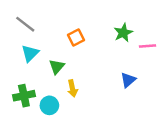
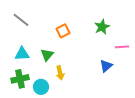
pink line: (147, 46) -> (122, 47), moved
cyan triangle: (30, 53) -> (22, 54), moved, turned 42

